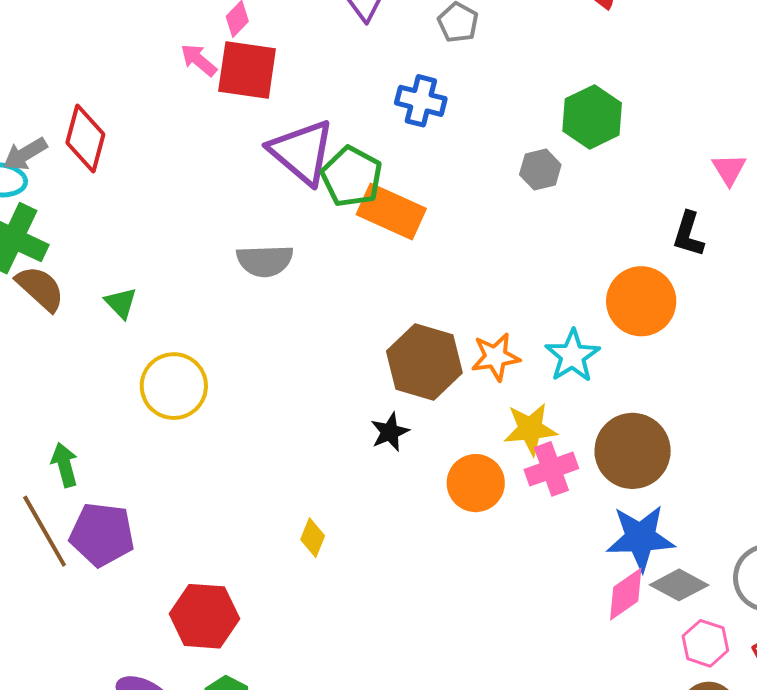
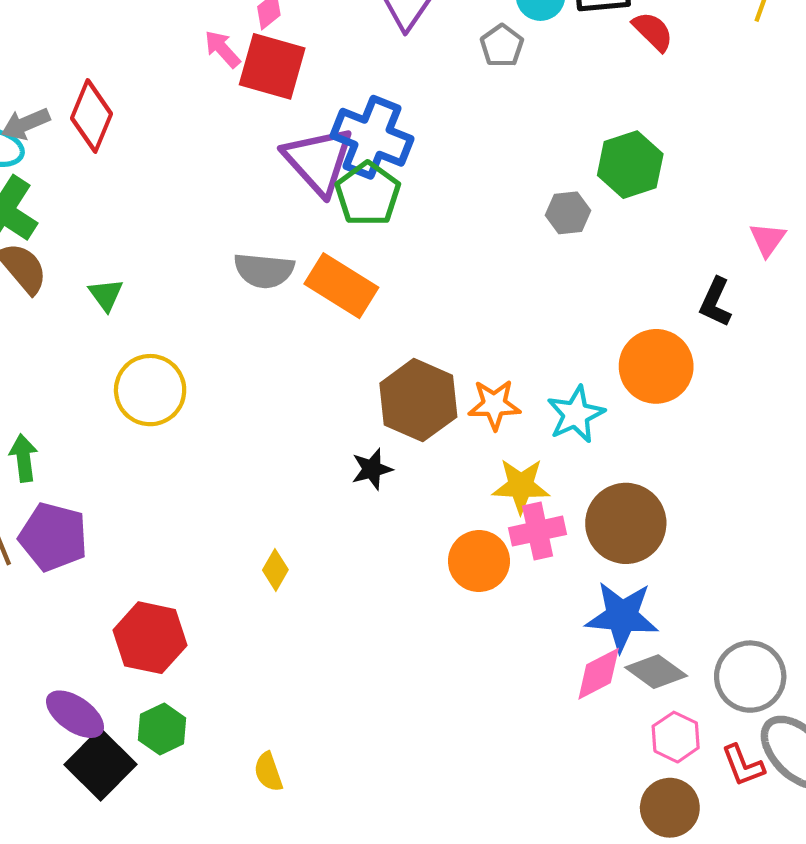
blue cross: (421, 101) -> (372, 137), moved, size x1.5
orange rectangle: (391, 211) -> (341, 286), moved
orange circle: (476, 483) -> (479, 561), moved

